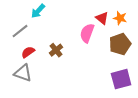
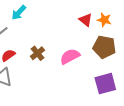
pink semicircle: (87, 33) -> (70, 56), moved, turned 42
brown pentagon: (120, 44) -> (104, 47), turned 30

